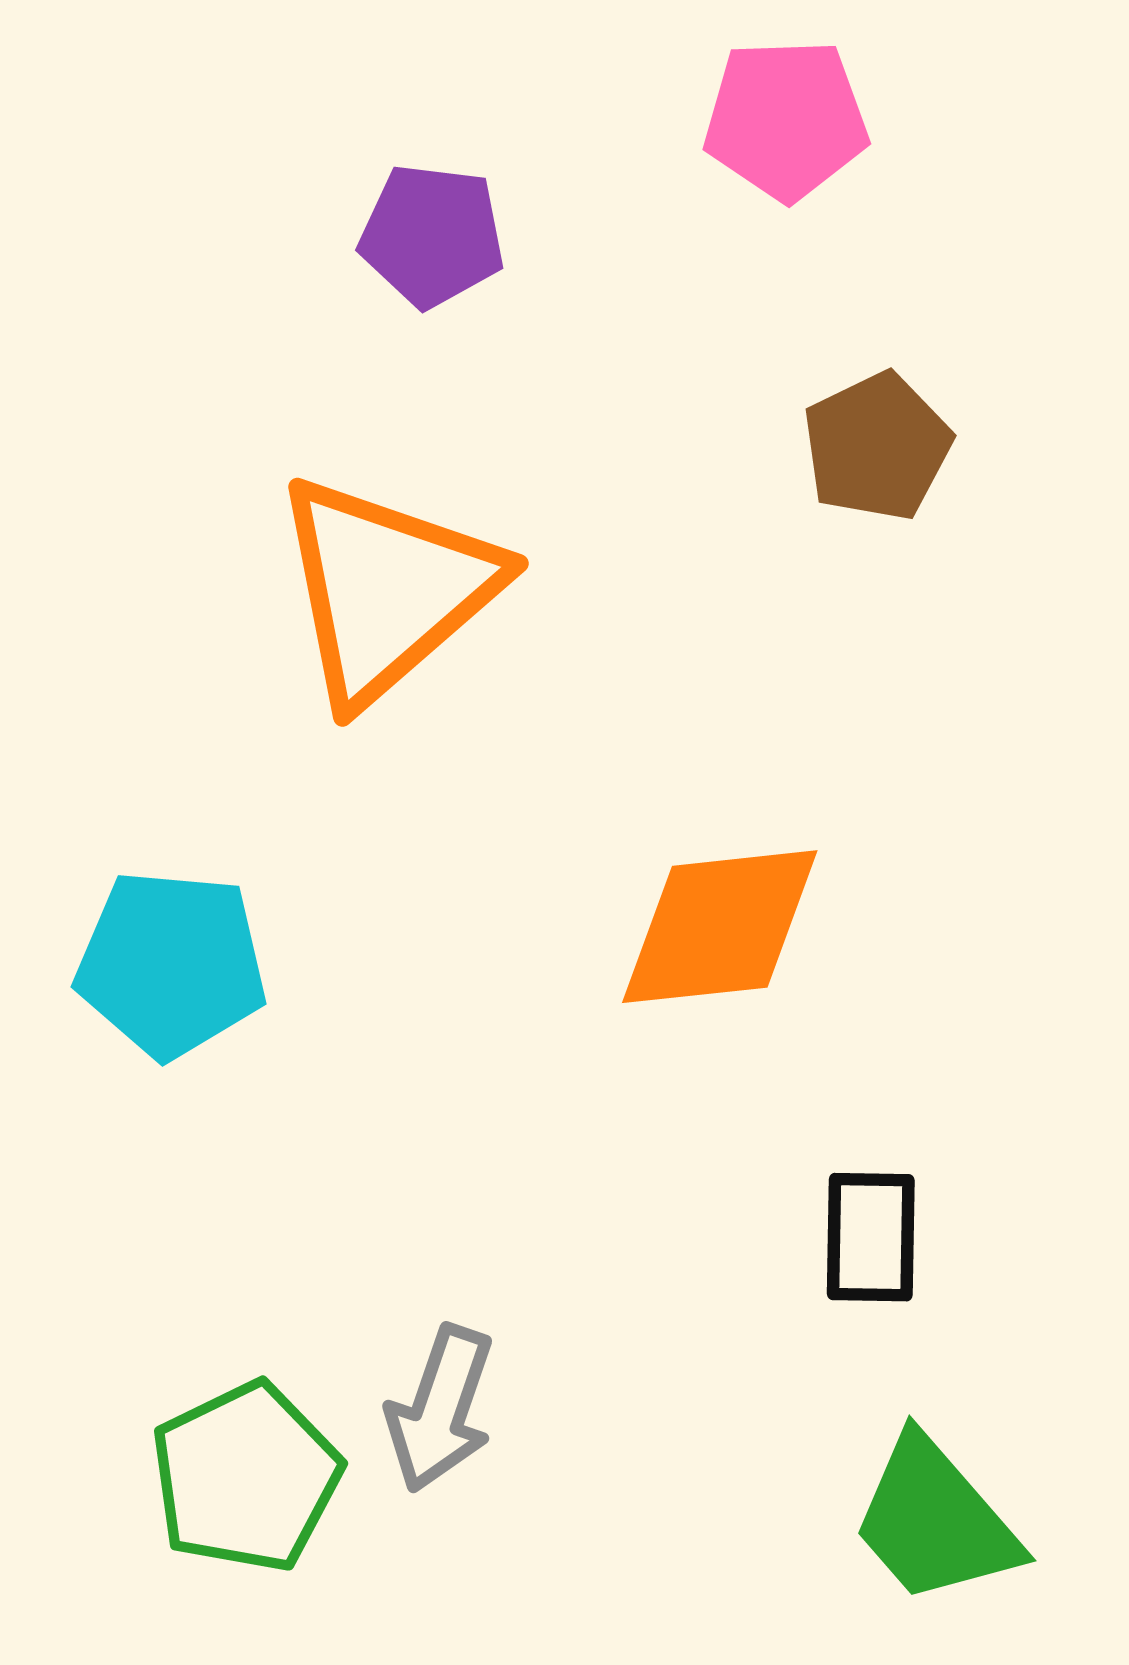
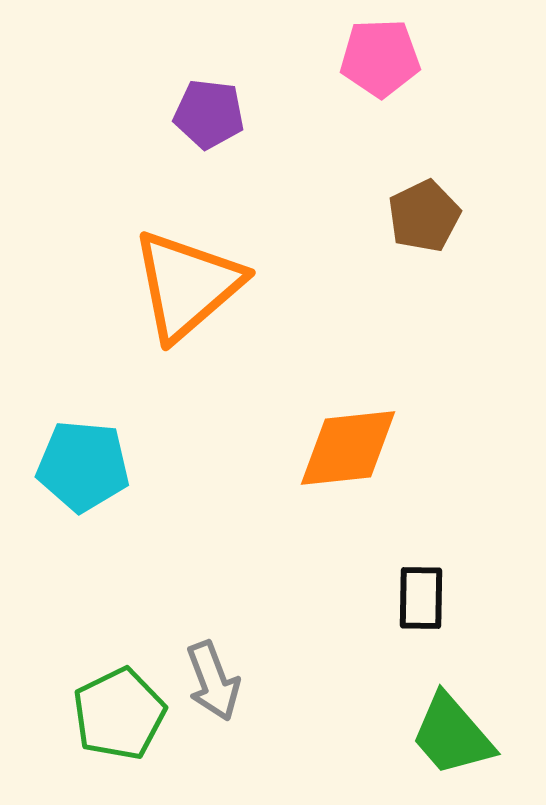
gray arrow: (440, 1409) -> (213, 681), turned -40

